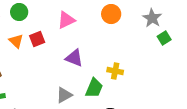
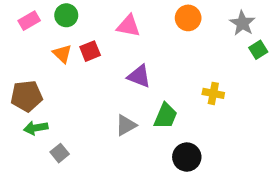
pink triangle: (66, 20) -> (129, 26), turned 36
yellow cross: (115, 71) -> (213, 93), moved

